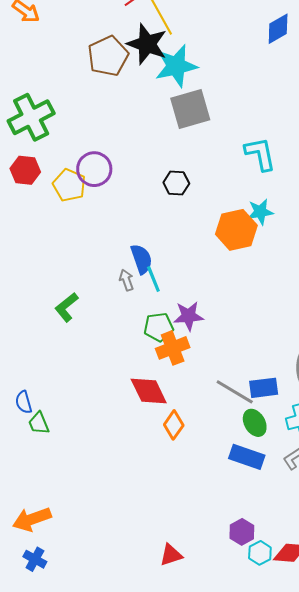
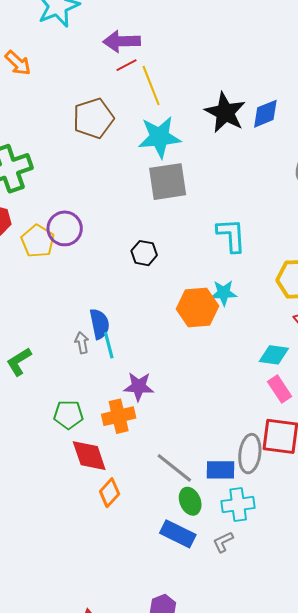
black star: (147, 44) -> (225, 112), moved
green pentagon: (159, 327) -> (68, 415), moved
blue rectangle: (264, 388) -> (220, 470), moved

